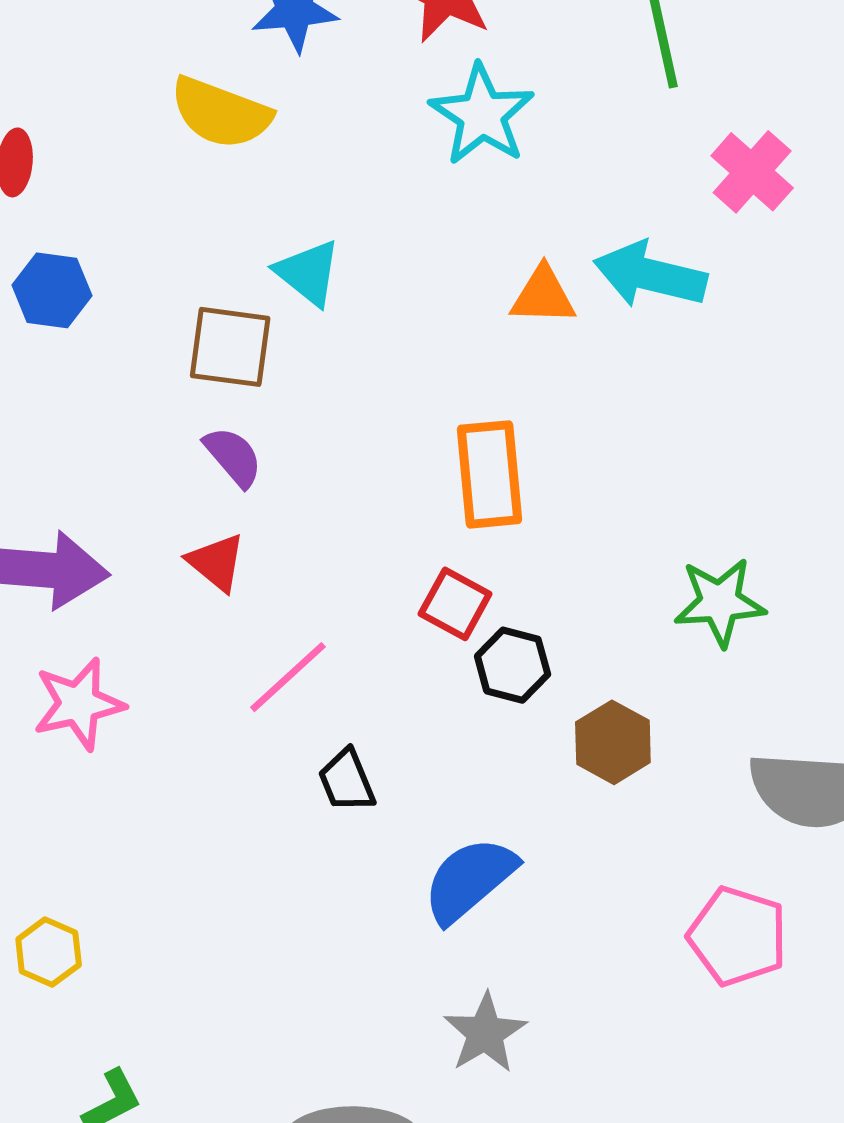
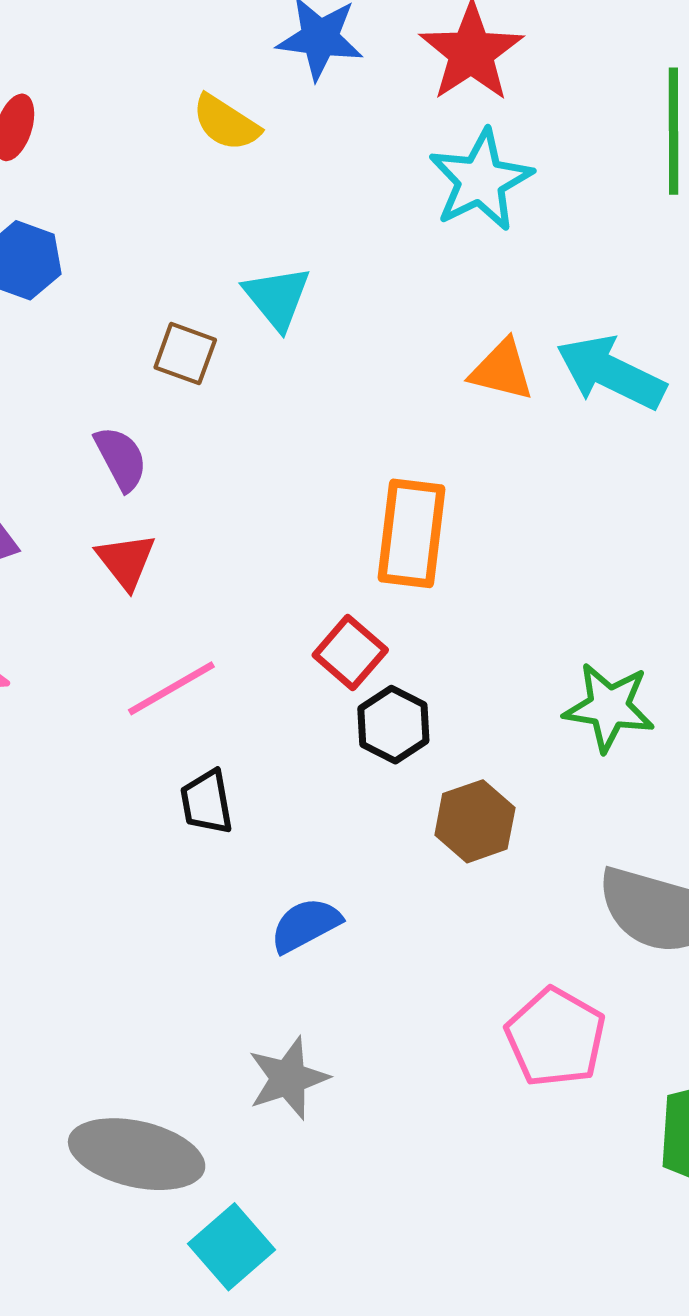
yellow semicircle: (221, 113) -> (226, 123), size x0.7
brown square: (230, 347) -> (185, 354), size x0.7
purple semicircle: (233, 457) -> (121, 458), moved
blue semicircle: (469, 880) -> (306, 925), size x0.7

